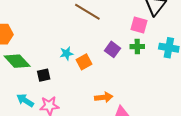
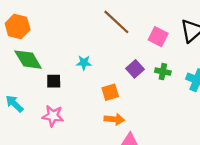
pink square: (139, 25) -> (158, 37), moved
orange square: (84, 62) -> (110, 92), moved
cyan arrow: (25, 100) -> (14, 104), moved

